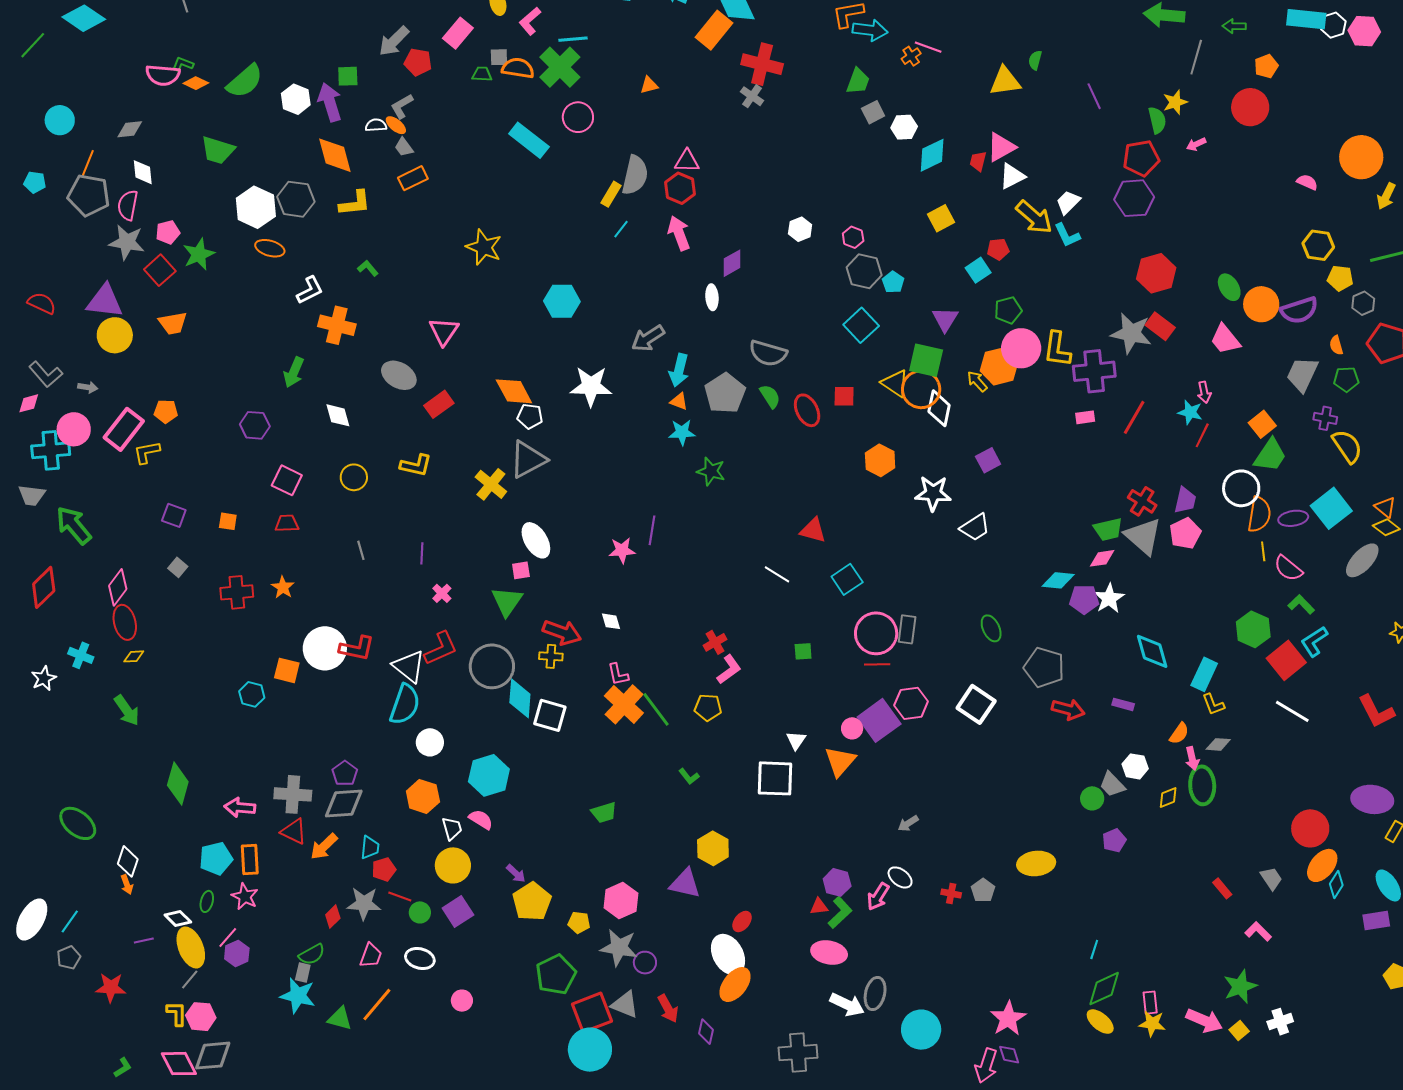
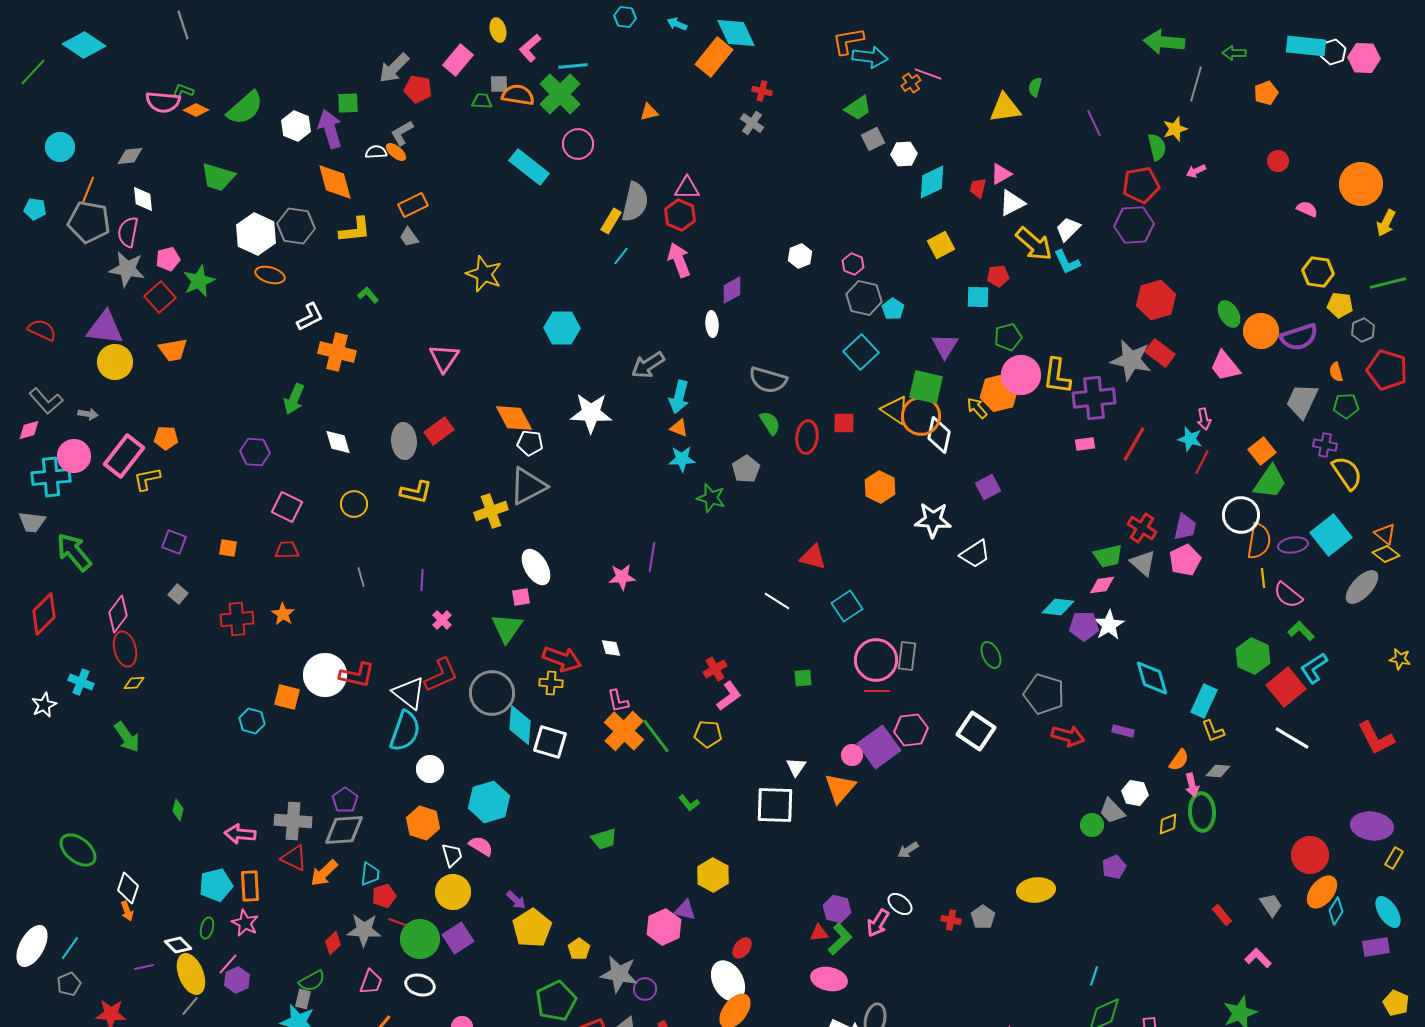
red cross: (762, 64) -> (762, 91), size x0.5
green trapezoid: (858, 81) -> (858, 108), turned 36
red circle: (1250, 107) -> (1278, 161), moved, size x0.6
gray trapezoid: (404, 147) -> (409, 237), moved
pink triangle: (1001, 147) -> (1001, 174), size x0.7
cyan square: (978, 270) -> (978, 297), turned 35
gray ellipse: (399, 375) -> (404, 441), moved, turned 56
gray pentagon: (725, 393) -> (746, 469), moved, size x0.7
red ellipse: (807, 410) -> (807, 437), turned 32
yellow cross: (491, 484) -> (491, 511), turned 32
gray triangle: (1143, 536) -> (1143, 563), size x0.7
green diamond: (178, 783) -> (178, 810), size x0.5
purple triangle: (685, 883) -> (685, 910), size x0.7
pink hexagon: (621, 900) -> (664, 927), moved
green circle: (420, 912) -> (420, 939), size x1.8
yellow pentagon: (579, 922) -> (579, 949), turned 30

